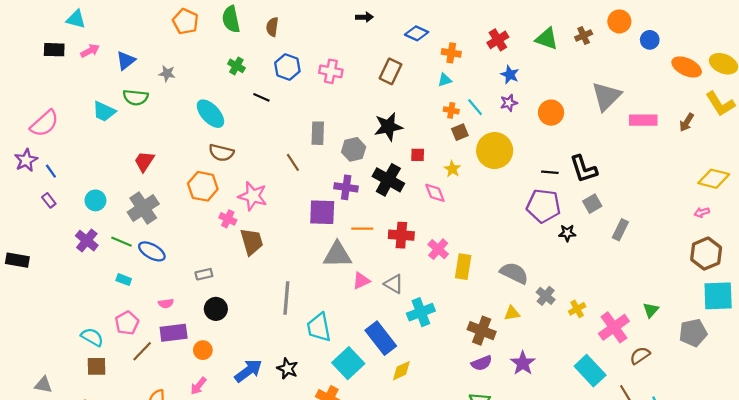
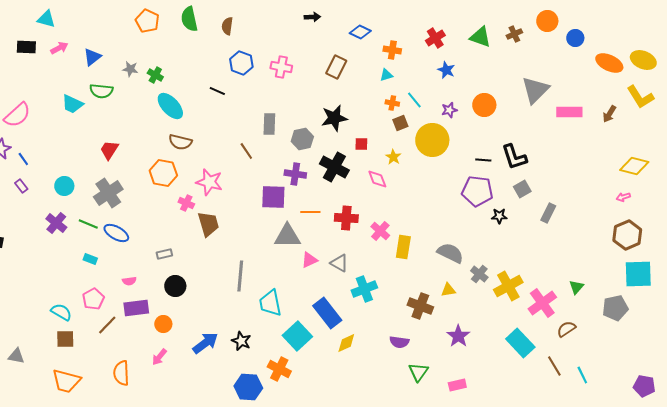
green cross: (236, 66) -> (155, 75), moved
purple star: (509, 103) -> (449, 110), moved
yellow cross: (577, 309) -> (508, 286), size x1.8
purple semicircle: (482, 363) -> (399, 342), moved, turned 30

